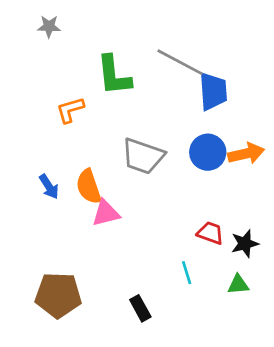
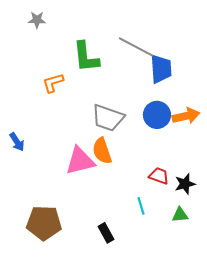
blue arrow: (49, 187) -> (17, 142), moved
orange semicircle: (89, 187) -> (102, 151), moved
pink triangle: (106, 213) -> (80, 161), size x1.4

